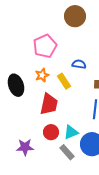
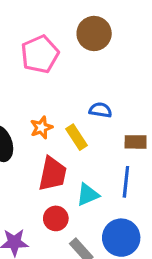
pink pentagon: (45, 46) -> (40, 54), moved
cyan triangle: (71, 132) -> (88, 195), moved

